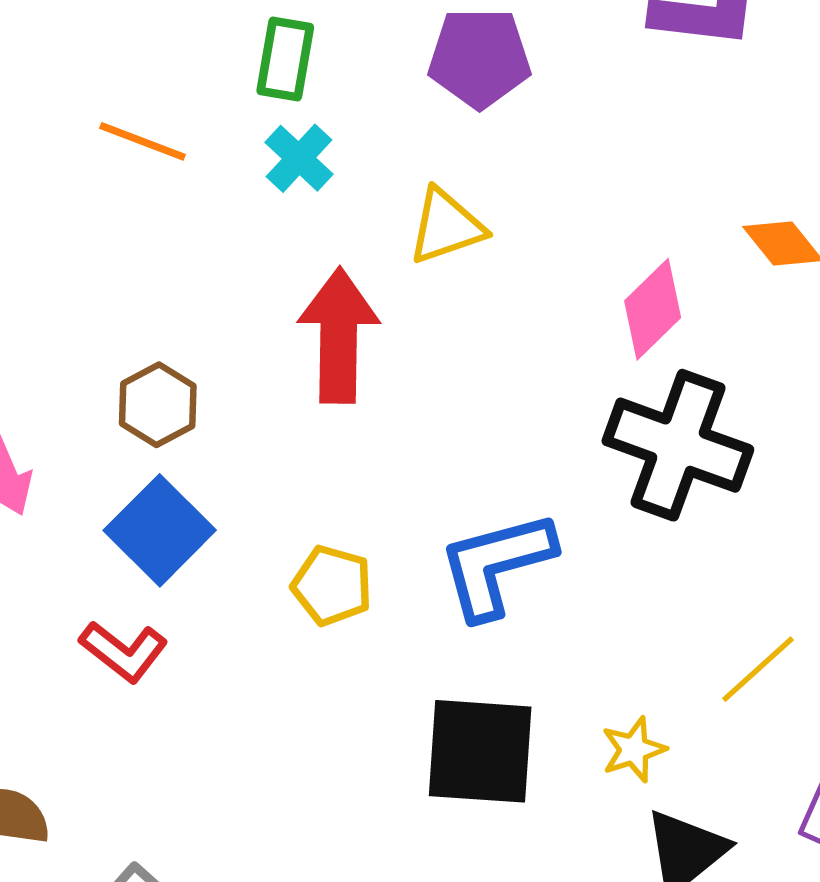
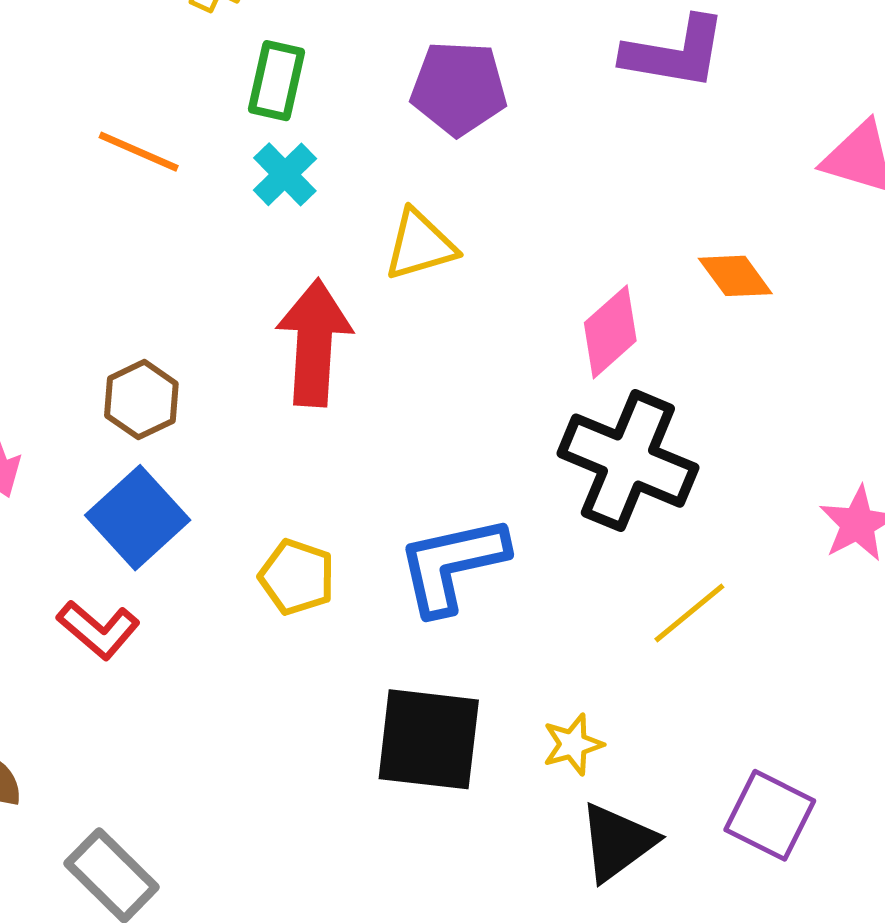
yellow line: (758, 669) -> (689, 613), moved

